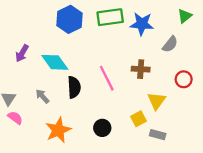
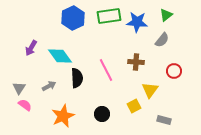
green triangle: (185, 16) -> (166, 15), moved
gray arrow: (42, 96) -> (49, 86), turned 104
gray rectangle: (158, 135) -> (164, 120), moved

